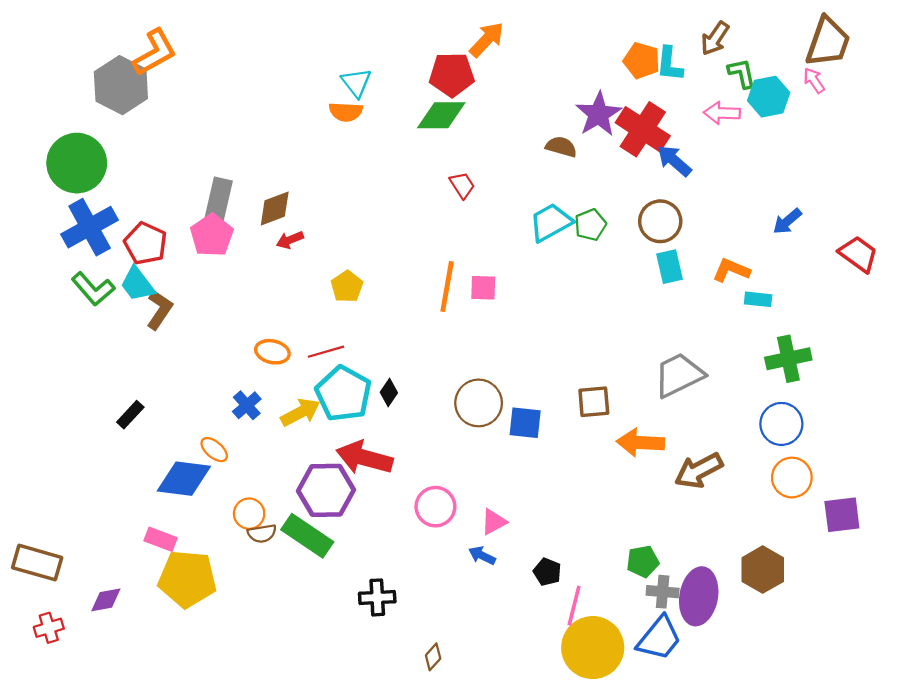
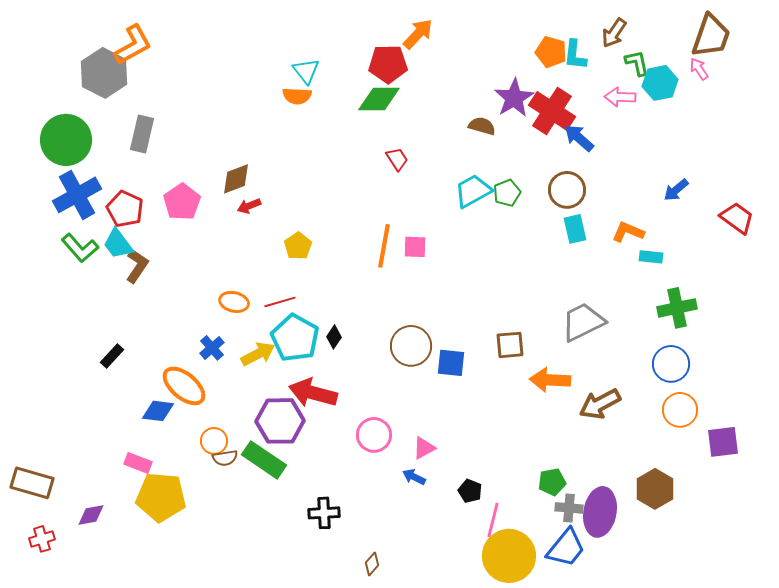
gray rectangle: (219, 199) -> (142, 134), moved
orange ellipse: (214, 450) -> (184, 386), size x1.8
blue diamond: (184, 479) -> (158, 411), size x0.7

